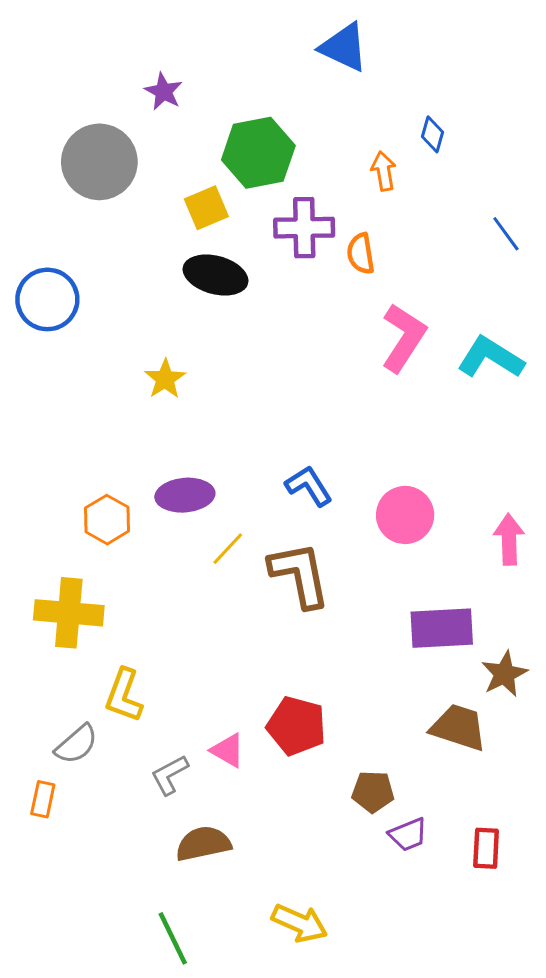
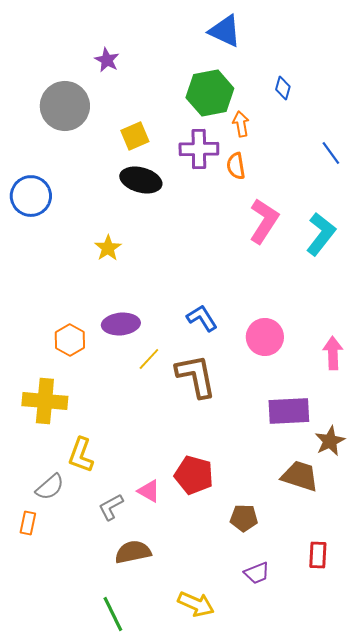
green hexagon: (258, 153) -> (210, 93), moved
orange arrow: (384, 171) -> (241, 124), moved
cyan L-shape: (491, 358) -> (321, 234), turned 96
purple trapezoid: (408, 834) -> (257, 573), moved

